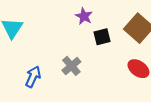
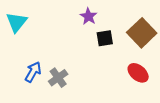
gray cross: (71, 66) -> (58, 78), moved

